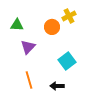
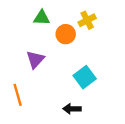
green triangle: (17, 25) -> (42, 18), moved
orange line: (29, 80) -> (18, 95), moved

